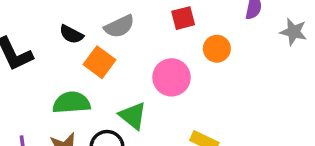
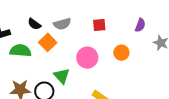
orange circle: (217, 49) -> (121, 53), moved
green semicircle: (71, 103) -> (20, 51), moved

